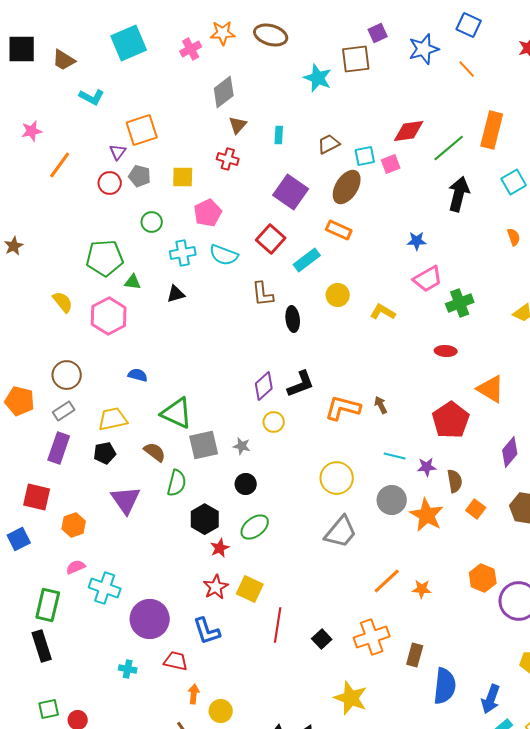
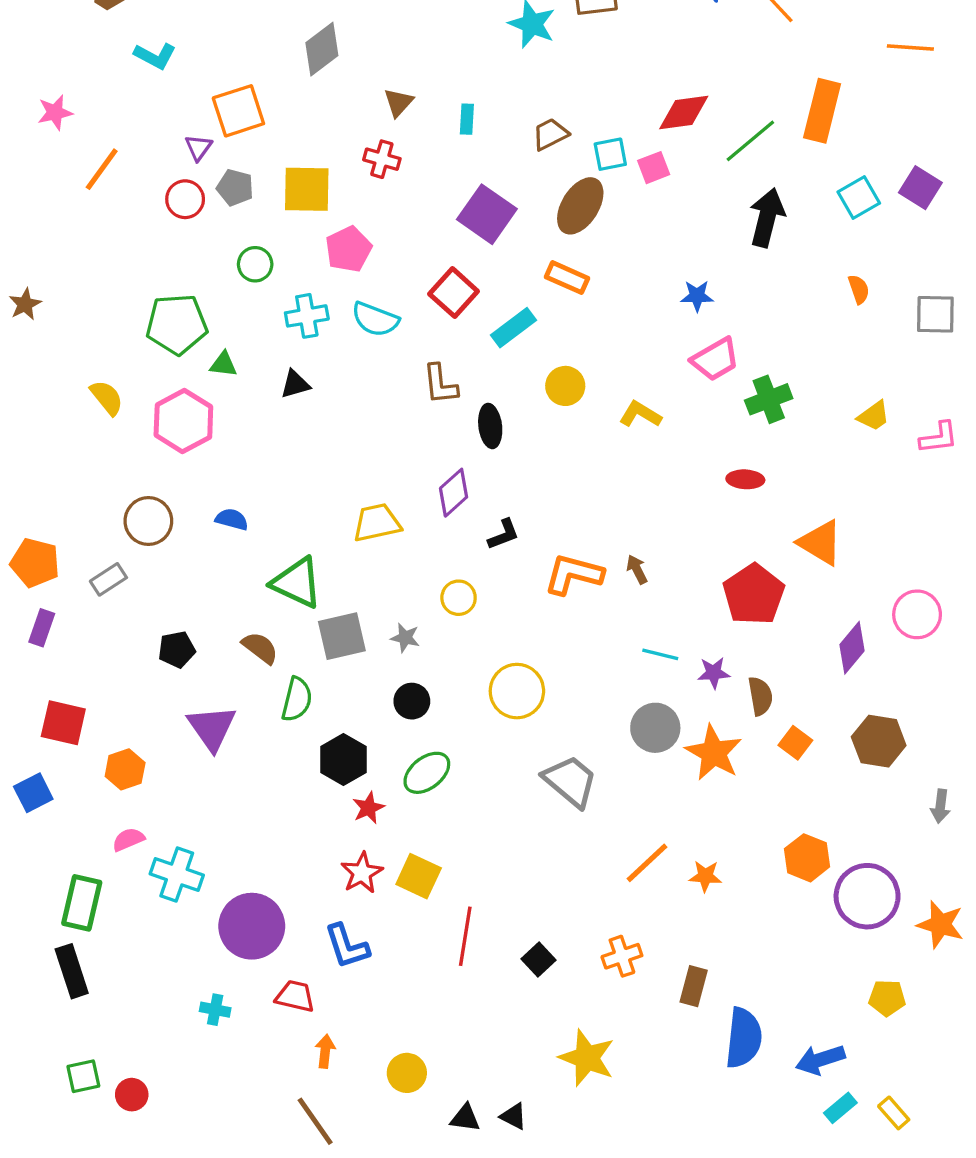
gray diamond: (224, 92) -> (322, 49), moved
yellow square: (183, 177) -> (307, 189), size x1.4
brown circle: (67, 375) -> (148, 521), moved
black L-shape: (301, 384) -> (504, 534), size x0.7
purple diamond: (264, 386) -> (454, 493), moved
yellow trapezoid: (113, 419) -> (377, 523), moved
purple rectangle: (59, 448) -> (42, 628), moved, size x0.7
yellow circle: (337, 478) -> (517, 691), moved
gray trapezoid: (341, 532) -> (570, 781), turned -90
orange cross: (372, 637) -> (622, 956), size x0.7
blue arrow: (491, 699) -> (820, 1060), turned 52
yellow circle: (221, 711) -> (407, 1073), moved

